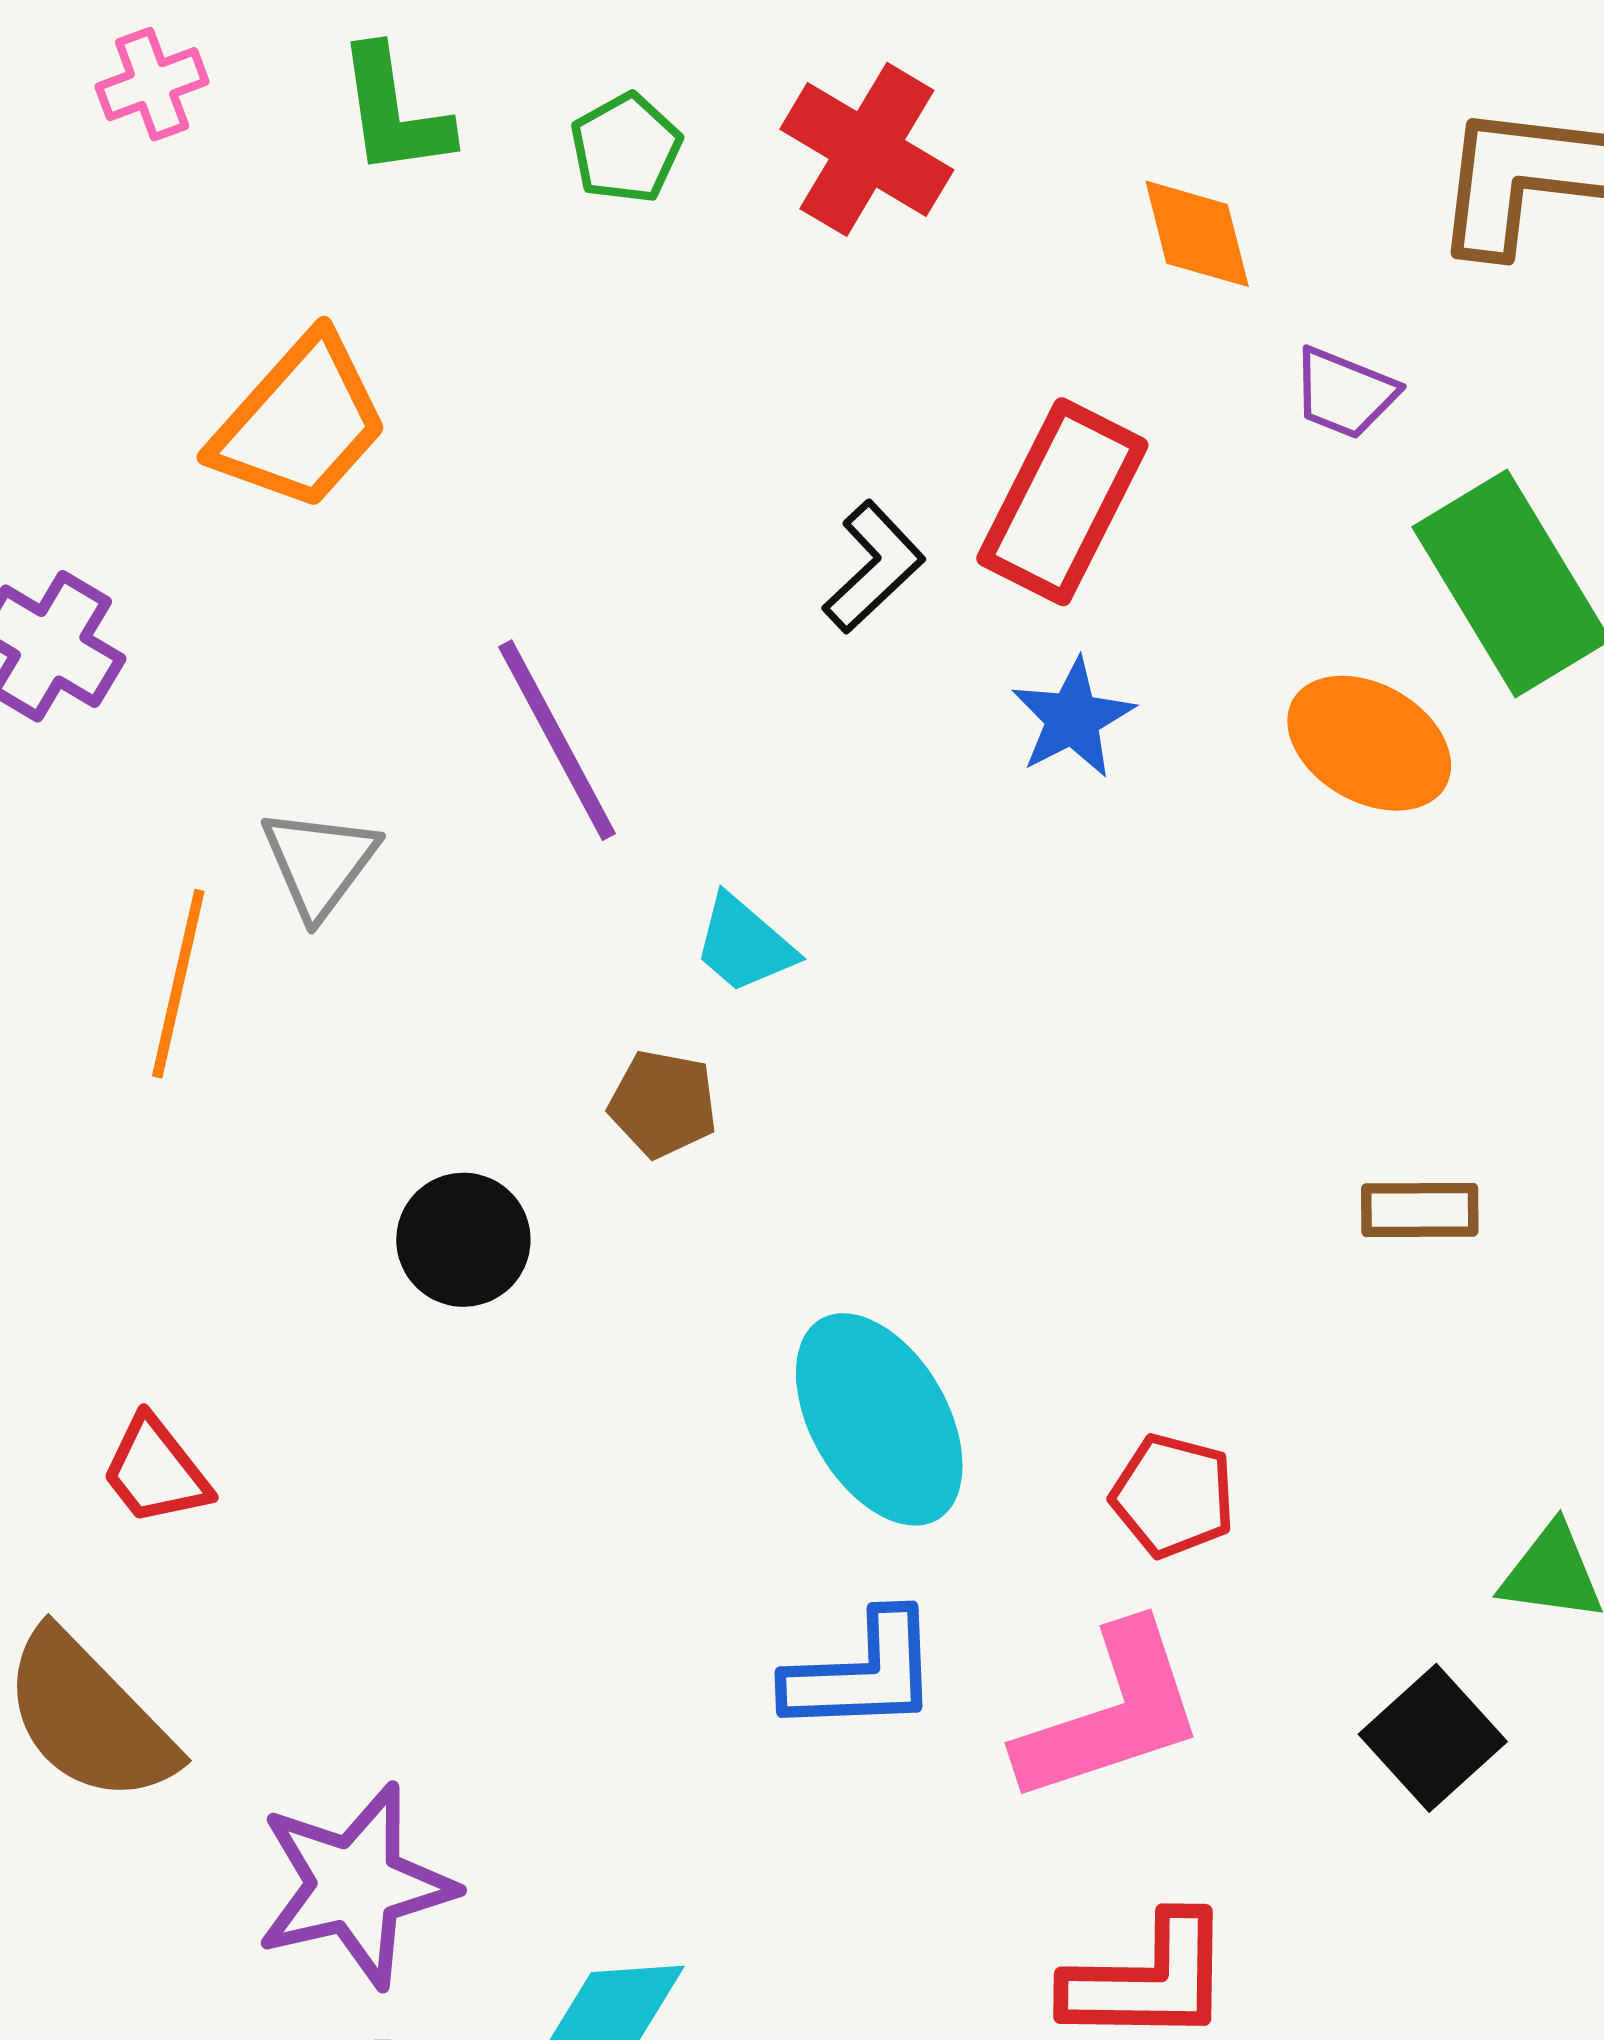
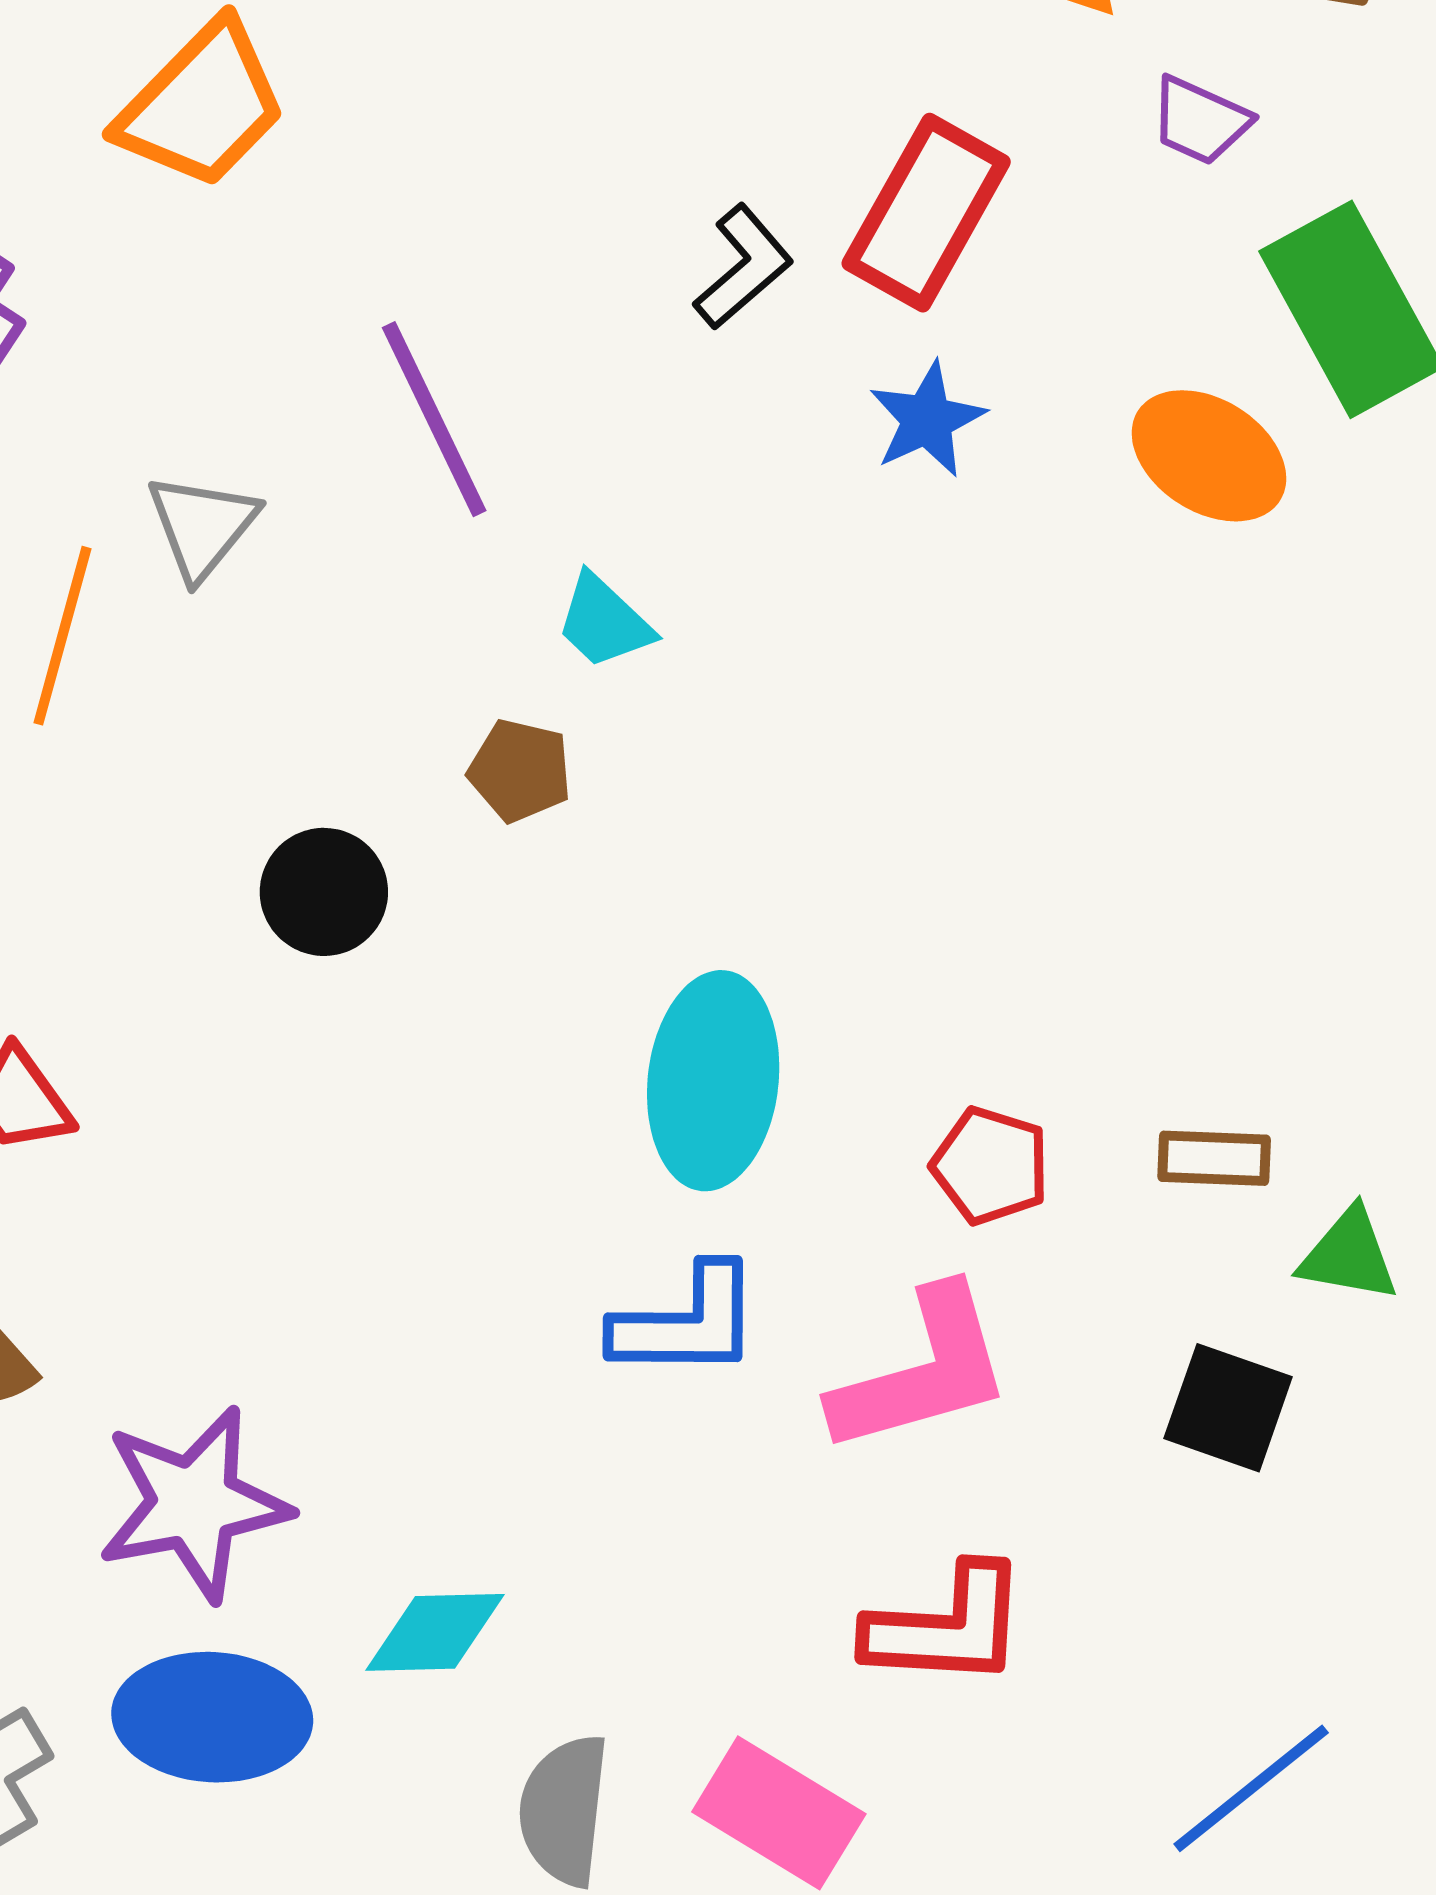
brown rectangle: (1420, 1210) -> (1214, 1158), moved
cyan ellipse: (879, 1419) -> (713, 1081), turned 34
black square: (1433, 1738) -> (1228, 1408), turned -31

